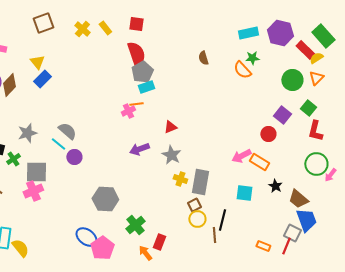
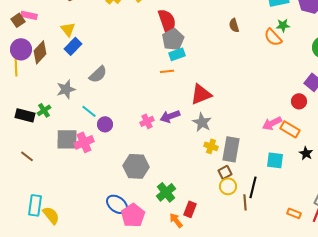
pink cross: (128, 111) -> (147, 121), moved
red triangle: (170, 127) -> (201, 94), size x1.6
gray semicircle: (67, 131) -> (98, 74), moved, turned 96
gray star: (27, 133) -> (66, 89), moved
green cross: (13, 159) -> (44, 110), moved
pink cross: (33, 191) -> (84, 142), moved

